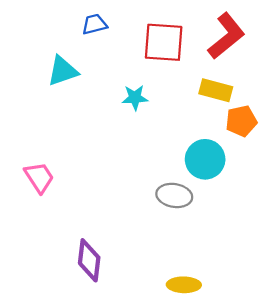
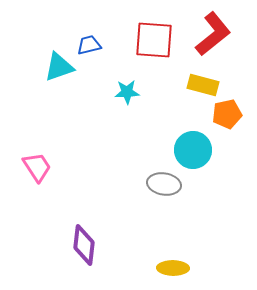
blue trapezoid: (94, 24) -> (89, 45), moved

